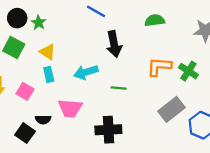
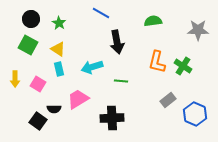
green star: (39, 23) -> (59, 23), moved
orange L-shape: (159, 67) -> (157, 62), turned -80
pink trapezoid: (70, 108) -> (78, 99), turned 145
gray rectangle: (172, 109) -> (168, 100), size x0.7

